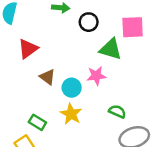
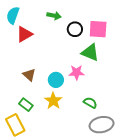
pink square: (133, 27) -> (98, 29), moved
red triangle: (28, 49) -> (24, 34), moved
brown triangle: (47, 77) -> (29, 75), moved

